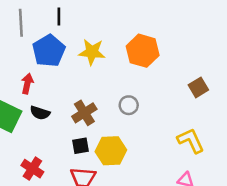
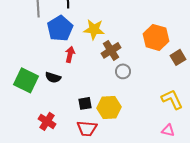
orange hexagon: (143, 51) -> (156, 37), moved
red arrow: (27, 84) -> (70, 54), moved
brown cross: (84, 113) -> (111, 50), moved

